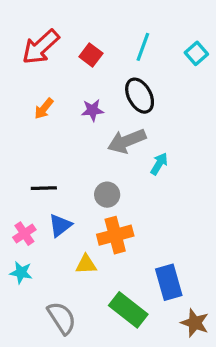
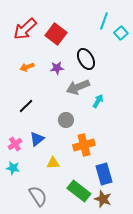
cyan line: (143, 47) -> (104, 21), moved
red square: (91, 55) -> (56, 34), size x1.5
orange arrow: (44, 109) -> (27, 67), turned 32
black line: (44, 188) -> (26, 106), moved, turned -42
orange cross: (115, 235) -> (84, 145), moved
brown star: (195, 323) -> (103, 199), moved

